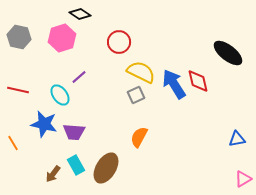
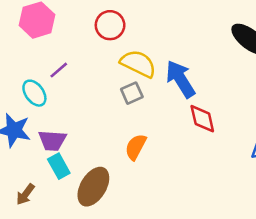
red diamond: (198, 81) -> (202, 119), moved
cyan rectangle: (76, 165) -> (59, 166), moved

